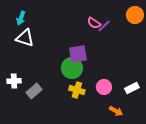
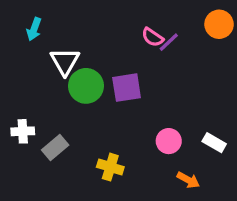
white triangle: (25, 38) -> (65, 62), moved, turned 42
green circle: (72, 68) -> (86, 86), moved
white rectangle: (132, 88) -> (214, 143), turned 56
yellow cross: (77, 90) -> (110, 167), moved

